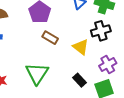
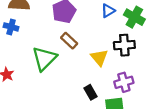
green triangle: (37, 73) -> (44, 59), moved

